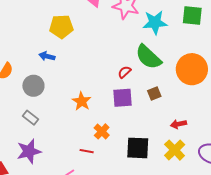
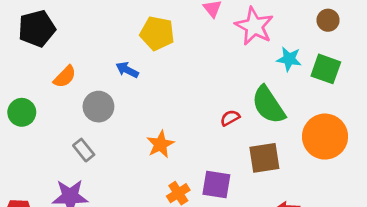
green square: (192, 15) -> (326, 69), moved
cyan star: (155, 23) -> (289, 59), size x0.7
brown square: (154, 94) -> (264, 158), size x1.6
purple square: (123, 98) -> (216, 184), moved

